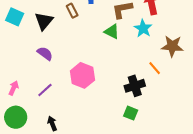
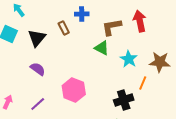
cyan star: (143, 28) -> (129, 59), moved
orange line: (155, 68) -> (143, 83), turned 64

